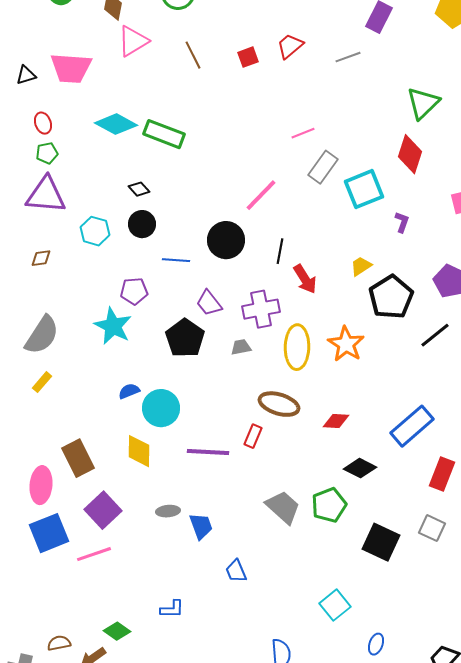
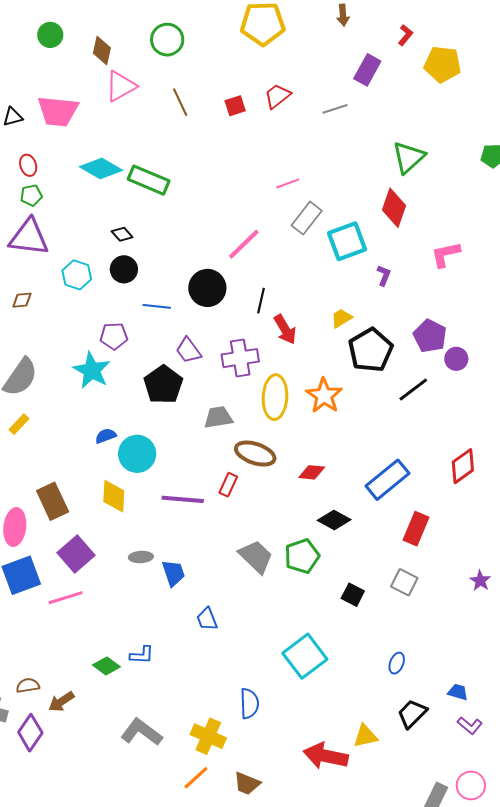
gray trapezoid: (241, 347) -> (218, 417), moved, size x1.4
black square: (381, 542) -> (353, 595), size x0.6
cyan square: (335, 605) -> (305, 656), size x1.4
green diamond: (117, 631) -> (106, 666), moved
blue ellipse: (376, 644) -> (397, 663), moved

